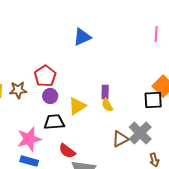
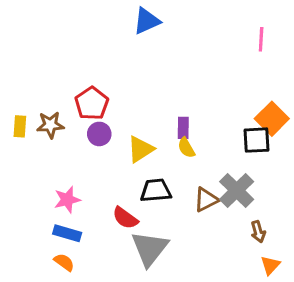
blue triangle: (82, 37) -> (147, 21), moved
black trapezoid: (54, 122) -> (156, 190), moved
pink star: (29, 139) -> (67, 200), size x0.7

